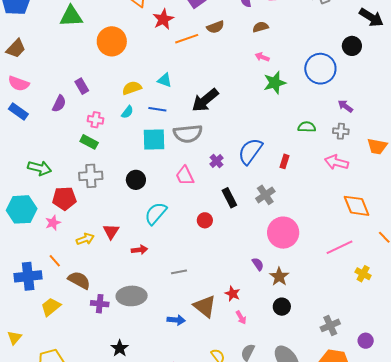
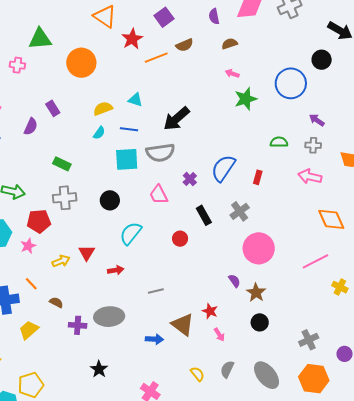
pink cross: (96, 120) -> (17, 65), moved
brown semicircle: (79, 280) -> (56, 302), size x0.6

